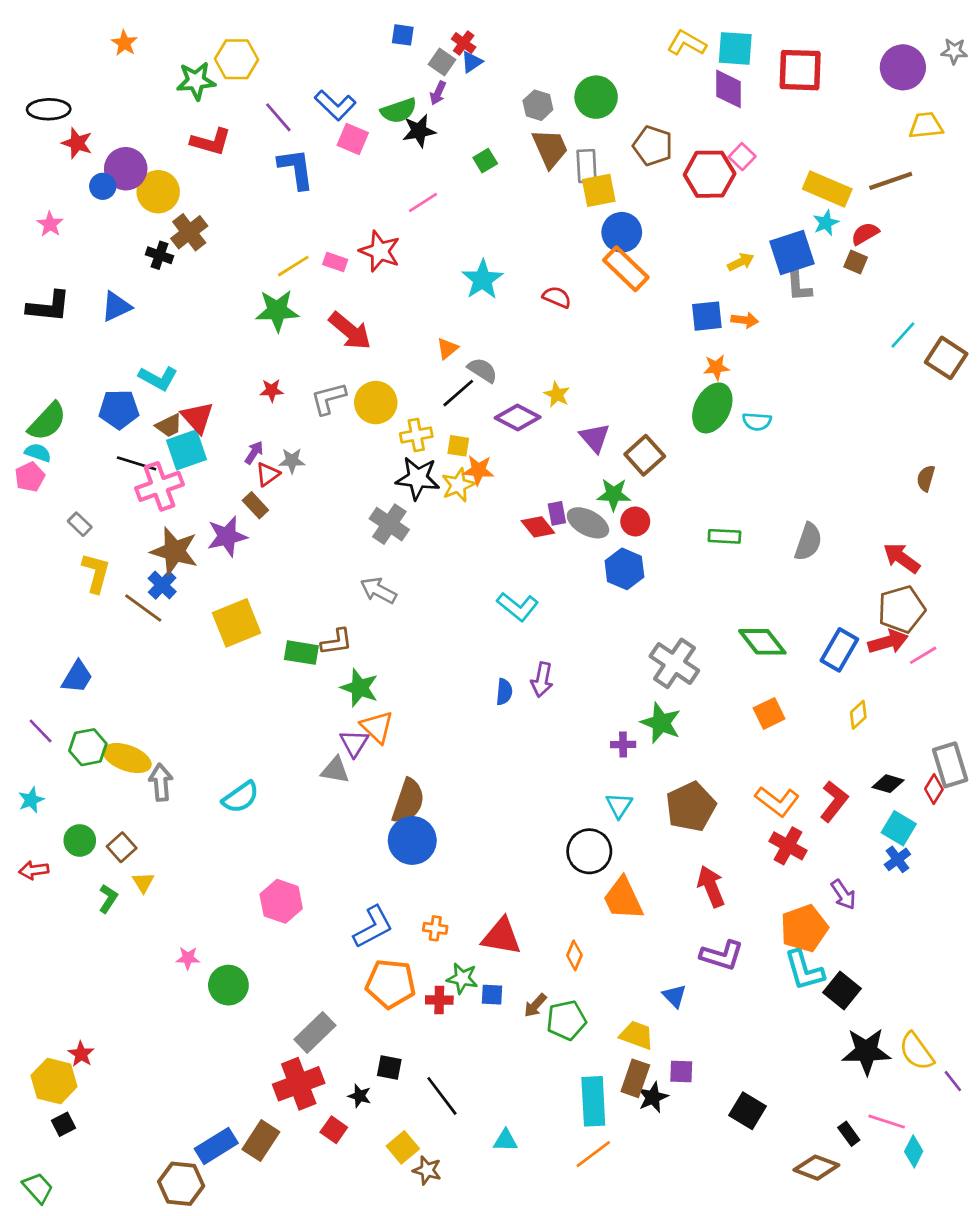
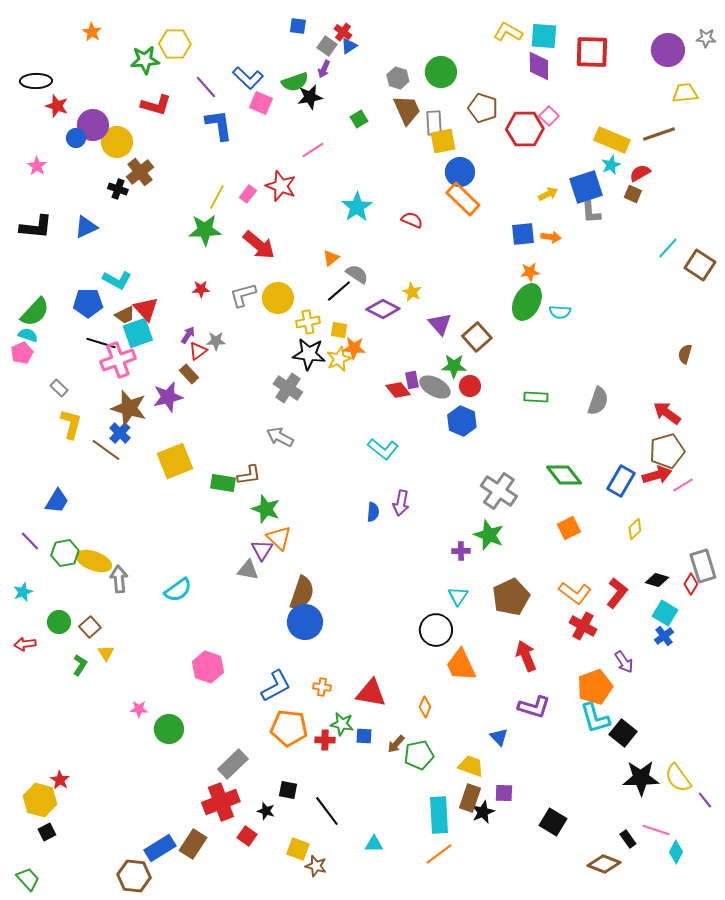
pink rectangle: (335, 262) -> (248, 194), turned -72
yellow line: (293, 266) -> (217, 197), turned -30
yellow square: (403, 1147) -> (298, 849), turned -30

